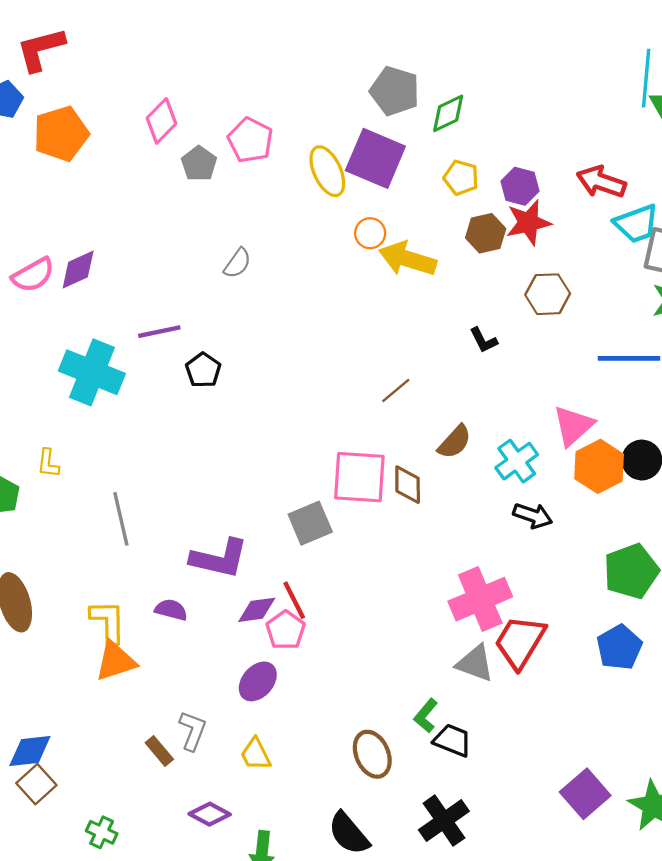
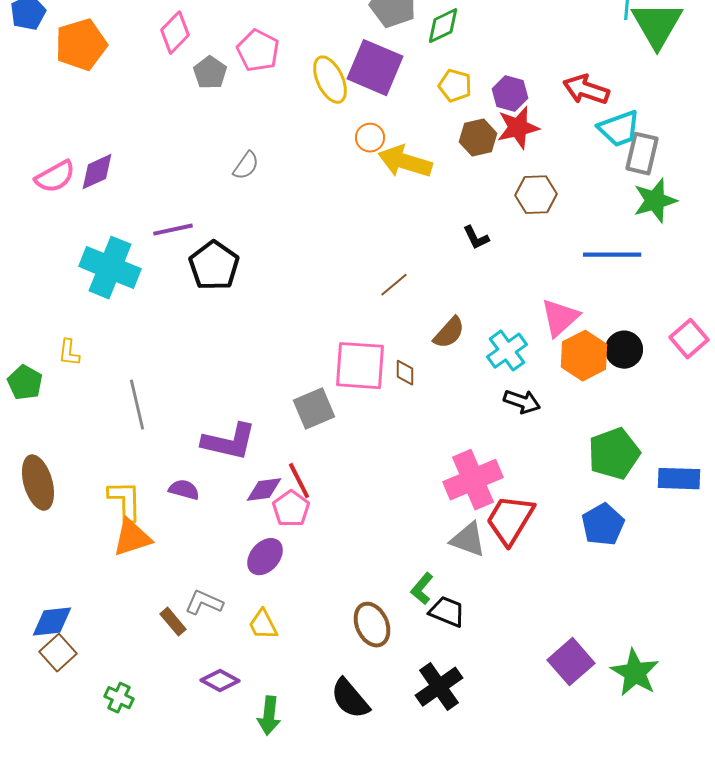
black pentagon: (203, 370) -> (214, 266), size x1.5
brown diamond: (408, 485) -> (405, 373), size x0.7
gray L-shape: (193, 731) -> (204, 603), turned -87

